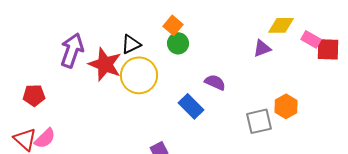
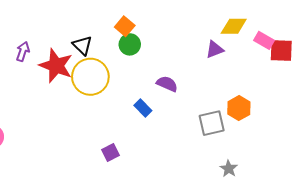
black triangle: (131, 44) -> (82, 45), turned -50
purple arrow: (72, 50) -> (23, 51), size x0.6
blue rectangle: (191, 106) -> (143, 108), size x0.7

